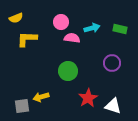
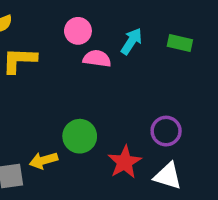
cyan arrow: (92, 28) -> (132, 41), turned -42
purple circle: (112, 63) -> (166, 131), moved
green circle: (68, 71) -> (80, 136), moved

